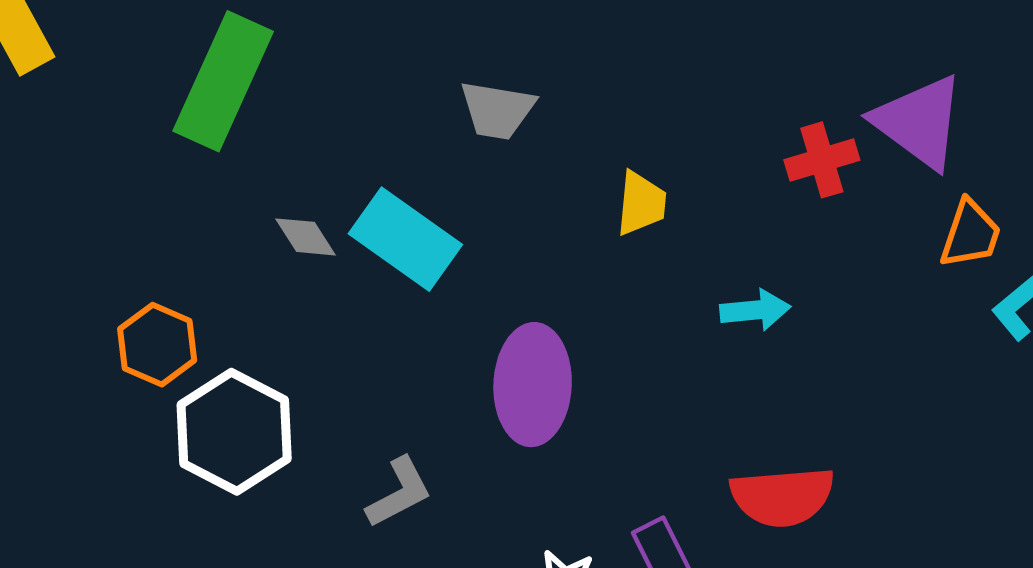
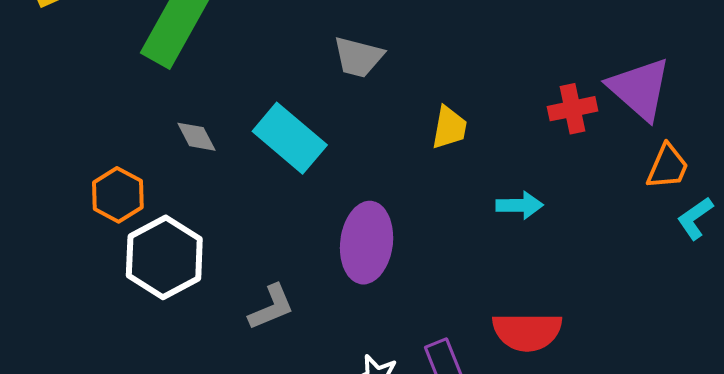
gray diamond: (306, 237) -> (196, 137), moved

